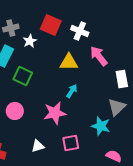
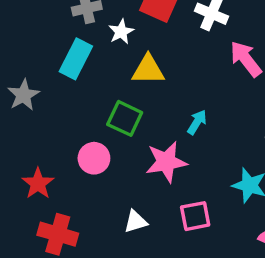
yellow triangle: (69, 62) -> (148, 70), moved
green square: (23, 76) -> (125, 118), moved

